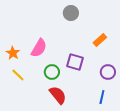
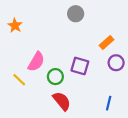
pink semicircle: (39, 48) -> (36, 62), moved
orange star: (13, 53) -> (15, 25), moved
purple circle: (108, 72) -> (116, 63), moved

